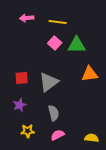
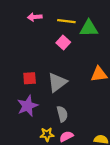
green triangle: (77, 45) -> (89, 28), moved
purple star: (20, 105) -> (28, 106), size x1.5
yellow star: (28, 131) -> (47, 134), moved

